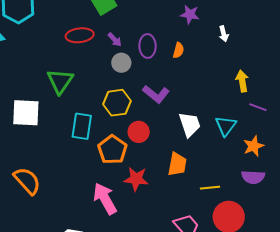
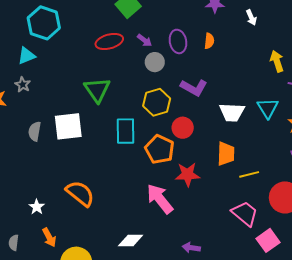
white trapezoid: (190, 124) -> (232, 112), turned 120
yellow line: (210, 188) -> (249, 174), moved

